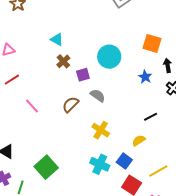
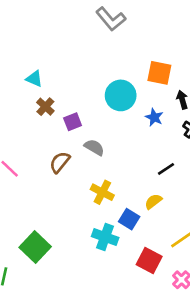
cyan circle: (109, 57) -> (121, 95), moved
blue square: (124, 161) -> (129, 219), moved

